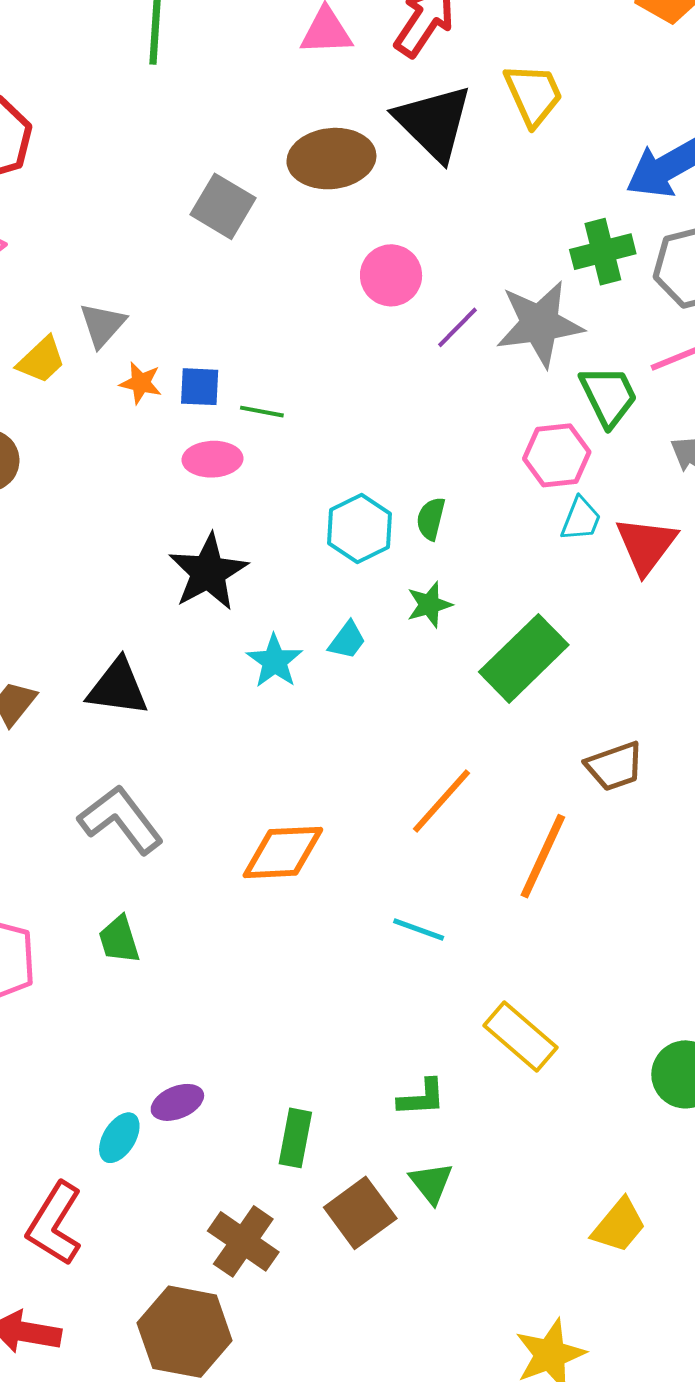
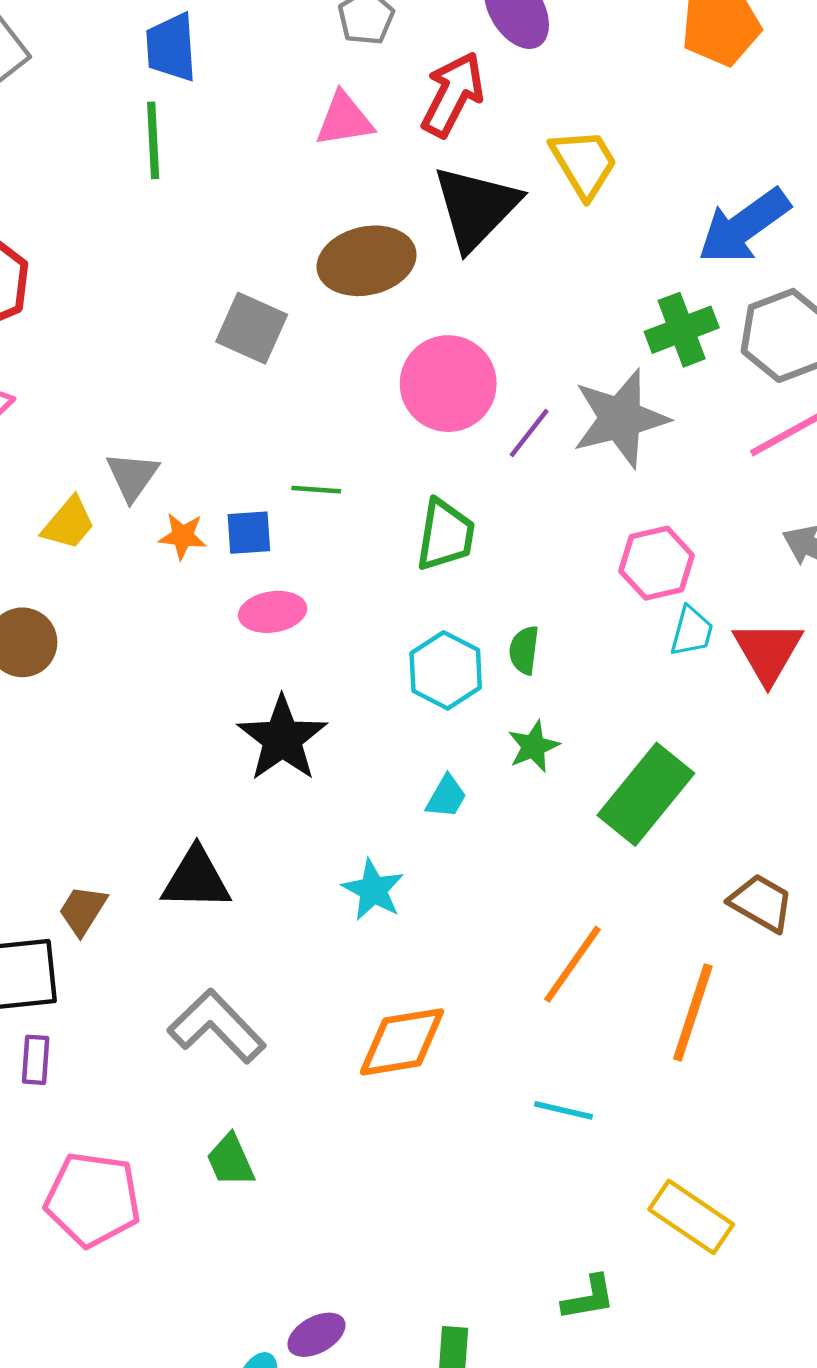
black triangle: (434, 123) -> (476, 207), turned 36
pink circle: (391, 275) -> (448, 384), size x1.4
green trapezoid: (609, 396) -> (445, 535), moved, turned 42
green line: (262, 412) -> (316, 490), moved
cyan star: (275, 661) -> (373, 890), moved
brown trapezoid: (615, 766) -> (761, 903), turned -124

